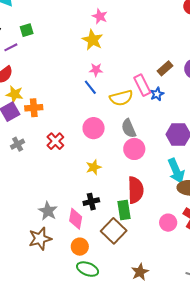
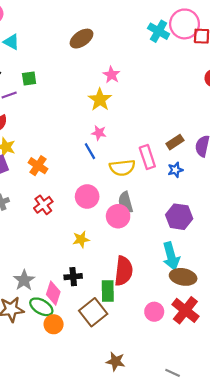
blue star: (157, 94) -> (175, 170), moved
orange cross: (34, 108) -> (38, 166), moved, turned 30
pink circle: (134, 149) -> (118, 216), moved
green ellipse: (88, 269) -> (41, 307), moved
brown star: (140, 272) -> (116, 361), turned 30

